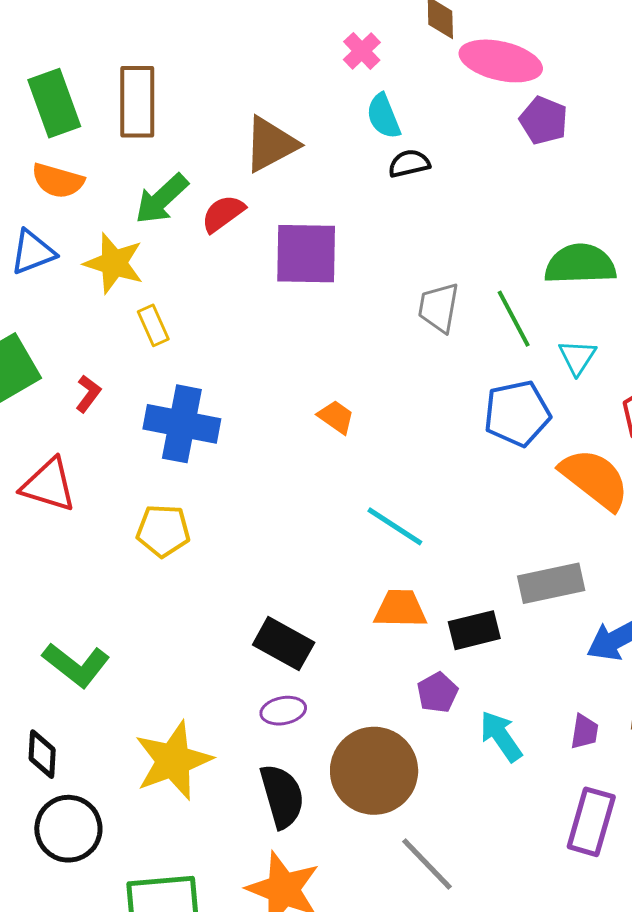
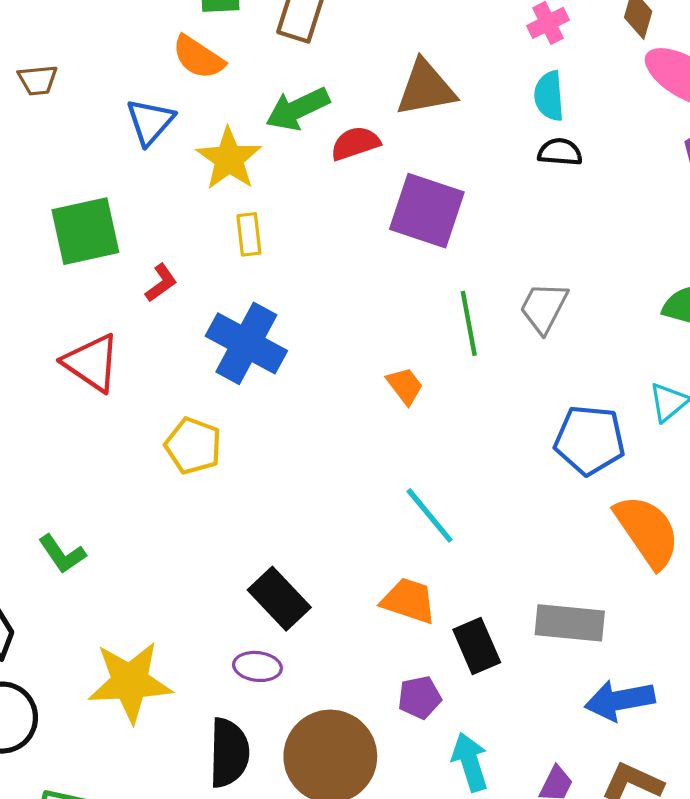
blue triangle: (33, 252) -> (150, 122), turned -45
green line: (514, 319) -> (469, 323), moved
black rectangle: (474, 630) -> (477, 646), turned 63
green L-shape: (76, 665) -> (62, 554), size x0.7

